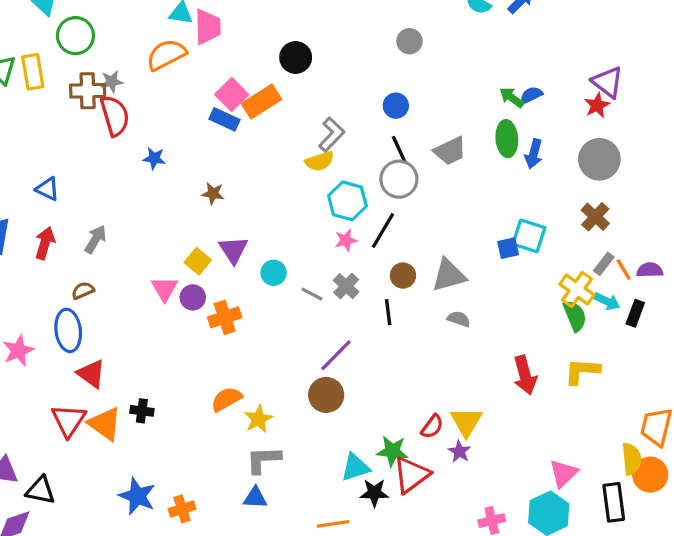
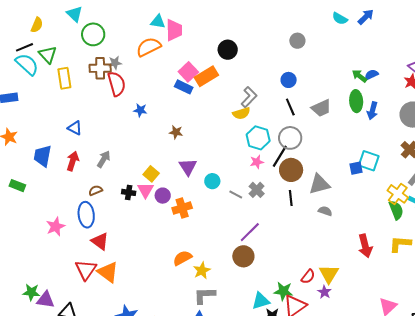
yellow rectangle: (33, 72) -> (64, 78), moved
gray circle: (399, 179) -> (290, 138), moved
yellow square: (198, 261) -> (151, 174), moved
brown circle: (403, 276) -> (291, 170), moved, size x1.5
black line: (388, 312) -> (291, 198), moved
black cross: (142, 411) -> (129, 192), moved

